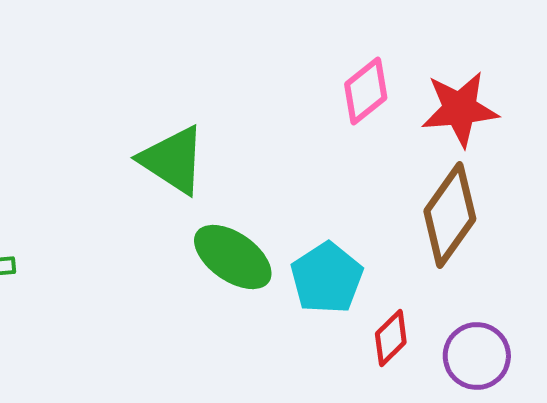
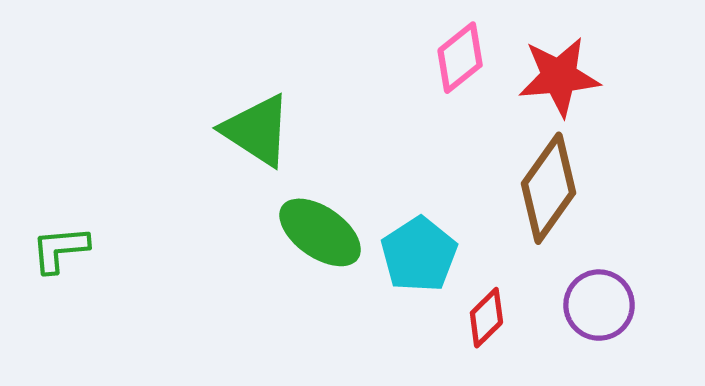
purple circle: (477, 356) -> (599, 305), moved

